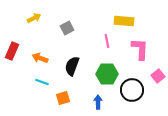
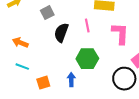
black semicircle: (72, 66) -> (61, 33), moved
black circle: (132, 90) -> (124, 79), moved
blue arrow: (98, 102) -> (71, 80), moved

